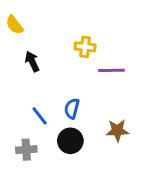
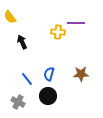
purple line: (111, 70) -> (76, 23), moved
brown star: (117, 131) -> (81, 74), moved
gray cross: (26, 150) -> (18, 102), turned 32

